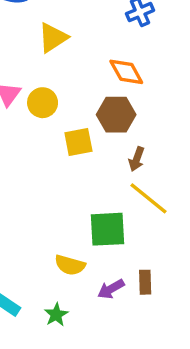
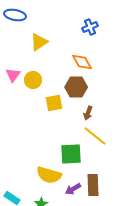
yellow semicircle: (70, 265) -> (49, 175), size x1.4
brown rectangle: (145, 282) -> (93, 185), size x1.5

